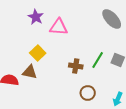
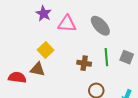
gray ellipse: (112, 19) -> (100, 26), moved
green line: (98, 60) -> (106, 57), turned -36

